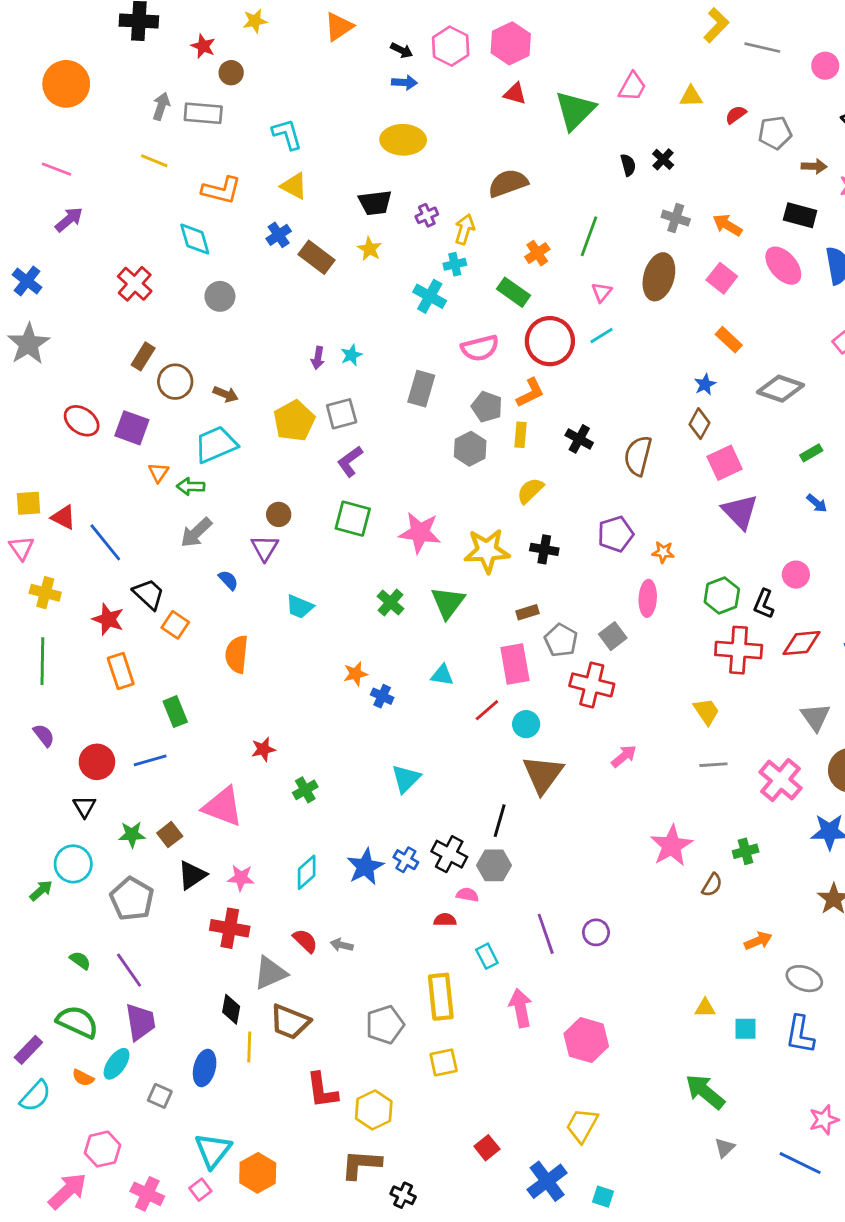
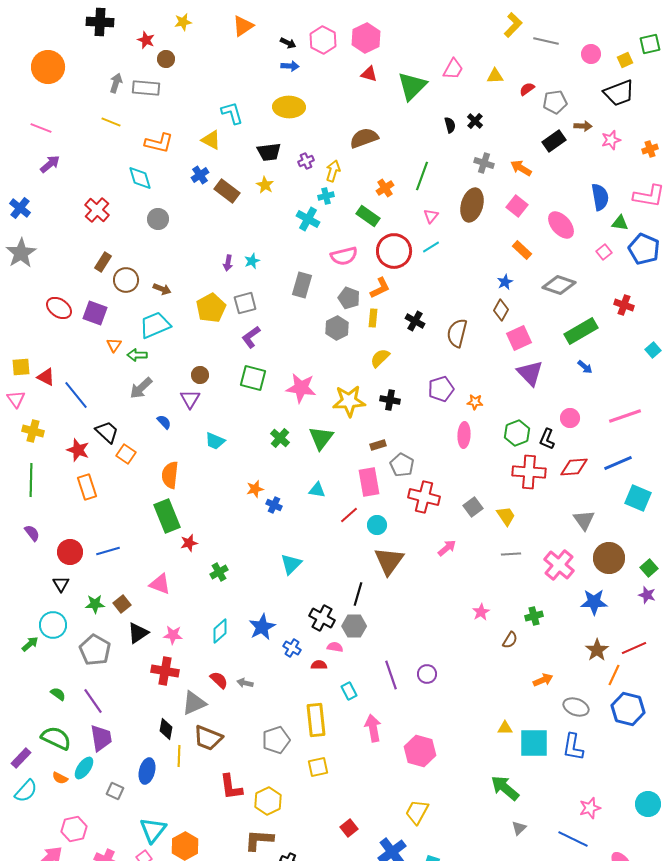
cyan L-shape: (287, 134) -> (232, 113), moved
black rectangle: (800, 215) -> (554, 141), moved, turned -50
pink ellipse: (783, 266) -> (561, 225), moved
green rectangle: (811, 453) -> (581, 331), size x2.0
gray square: (613, 636) -> (473, 507), moved
green rectangle: (175, 712) -> (167, 516), moved, size x1.5
pink triangle: (223, 807) -> (160, 584), size x0.7
pink star: (671, 846) -> (481, 612), size x0.6
blue cross: (406, 860) -> (292, 648), moved
cyan square: (746, 1029) -> (534, 743), size x1.8

